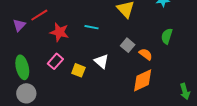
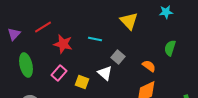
purple triangle: (19, 25) -> (14, 34), moved
gray square: (128, 45) -> (118, 57), moved
green ellipse: (22, 67) -> (26, 65), moved

